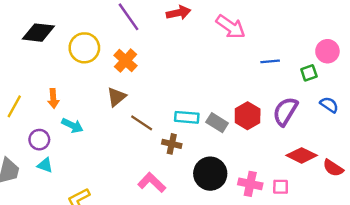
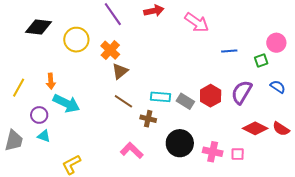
brown triangle: (116, 97) -> (120, 71), moved
cyan arrow: (72, 125) -> (66, 103), size x1.5
red semicircle: (333, 168) -> (281, 129), moved

